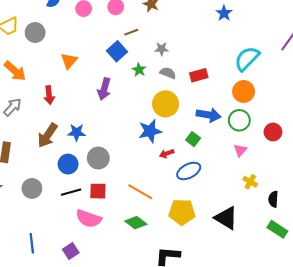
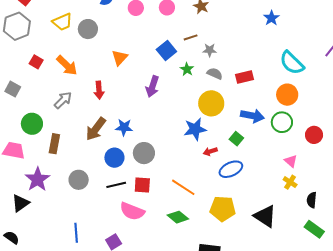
brown line: (131, 32) -> (191, 37), moved
cyan semicircle: (247, 59) -> (292, 63), turned -92
pink triangle: (240, 150) -> (291, 161), moved, turned -32

